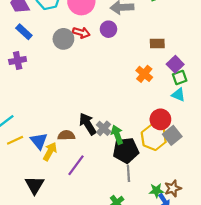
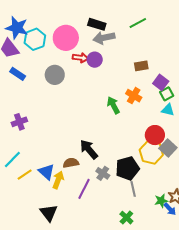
red arrow: (81, 33) -> (80, 58), moved
purple cross: (18, 60) -> (19, 122), moved
gray cross: (104, 128) -> (103, 173), moved
green arrow: (117, 135) -> (113, 105), moved

